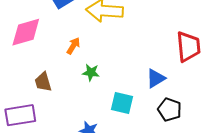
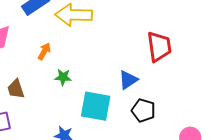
cyan square: (122, 103) -> (96, 106), size x1.4

